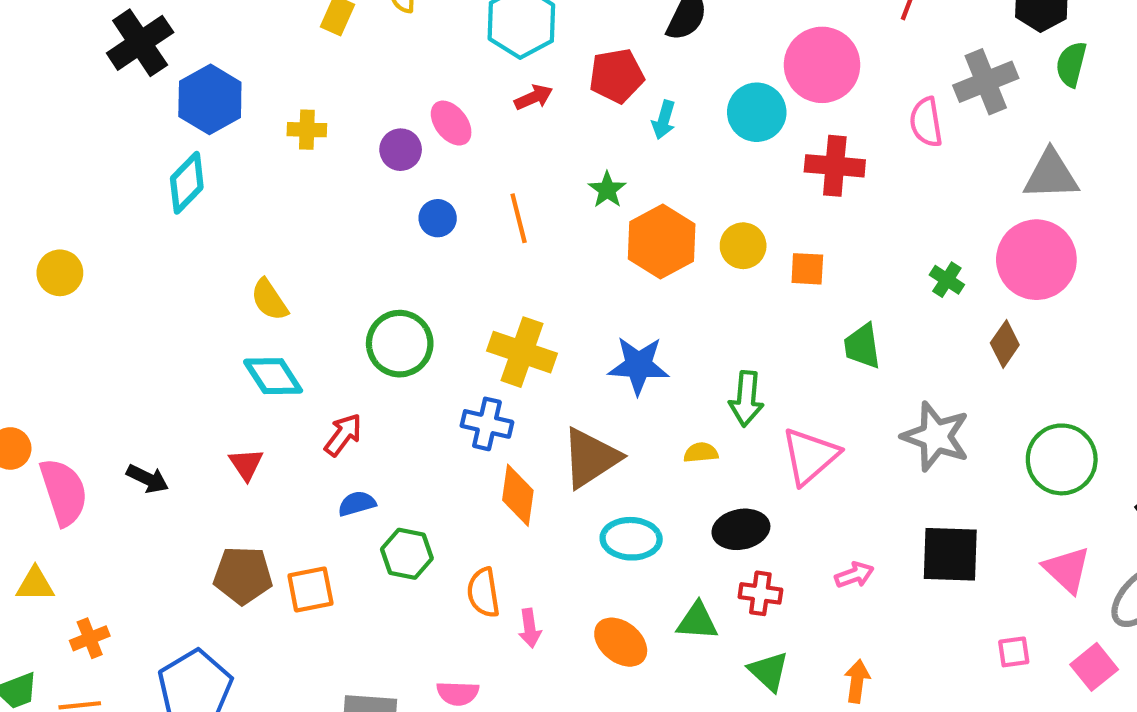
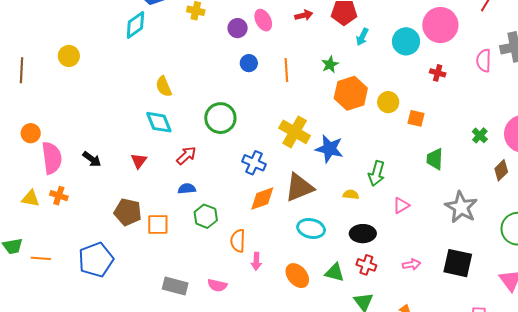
red cross: (835, 166) -> (438, 73), size x0.6
yellow cross: (522, 352) -> (295, 132), moved
pink triangle: (810, 456) -> (401, 205), size x0.6
orange diamond: (518, 495) -> (262, 199), turned 52
orange cross: (90, 638) -> (59, 196), moved, turned 30

